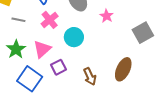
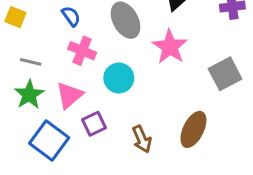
pink star: (107, 16) -> (170, 47), size x1.6
gray line: (18, 20) -> (31, 62), moved
pink cross: (50, 20) -> (82, 51), turned -30

